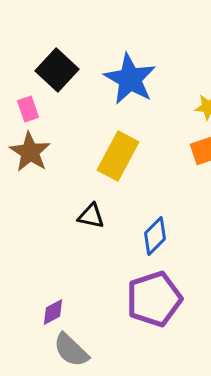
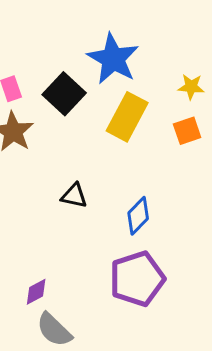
black square: (57, 70) -> (64, 94), moved
yellow rectangle: (118, 156) -> (127, 117), moved

